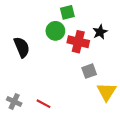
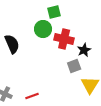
black star: (100, 32) -> (84, 50), moved
red line: (43, 104) -> (32, 96), turned -48

